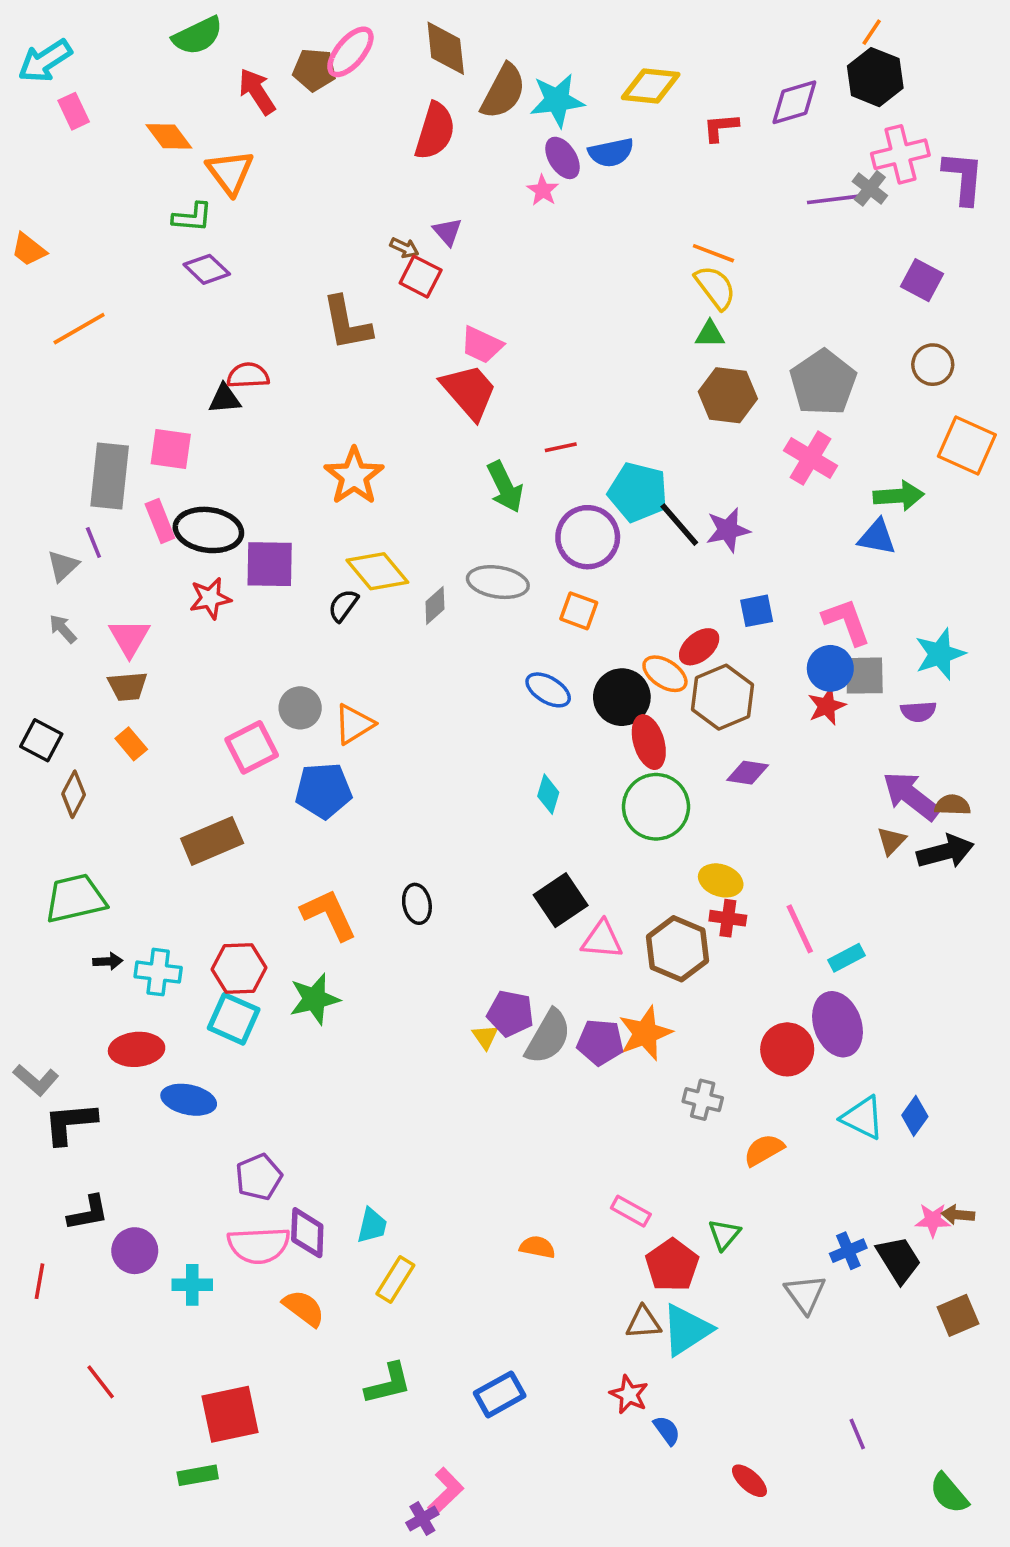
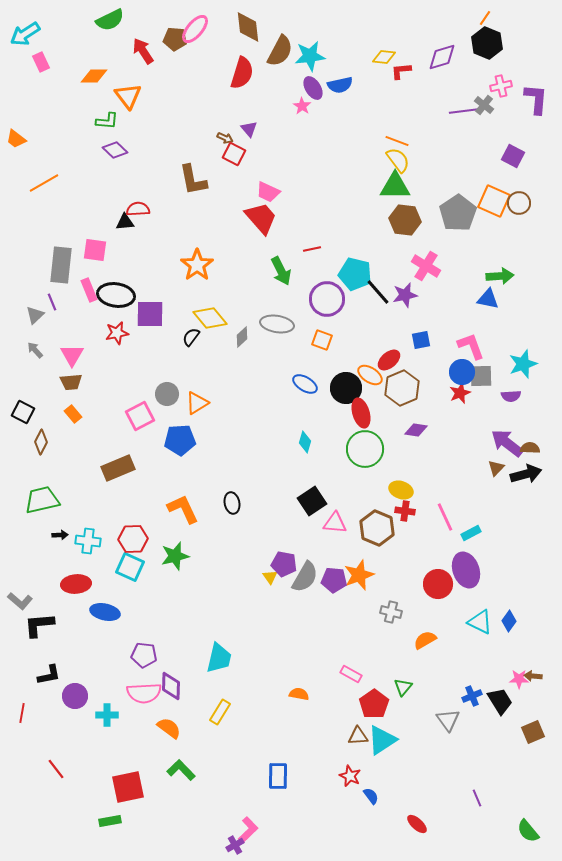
yellow diamond: (651, 86) -> (384, 57), moved, size x0.7
orange diamond: (169, 136) -> (94, 76), turned -52
pink cross: (900, 154) -> (501, 86), size x0.7
green triangle: (710, 334) -> (395, 186), size x1.8
orange square: (967, 445) -> (494, 201), moved
pink cross: (811, 458) -> (426, 266), moved
purple pentagon: (259, 1177) -> (144, 655), turned 30
cyan trapezoid: (372, 1226) -> (219, 658), moved, size x1.5
green L-shape: (388, 1384) -> (181, 770), moved, turned -120
blue rectangle: (500, 1394) -> (278, 776), turned -60

